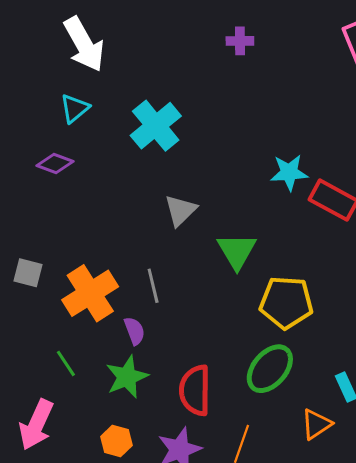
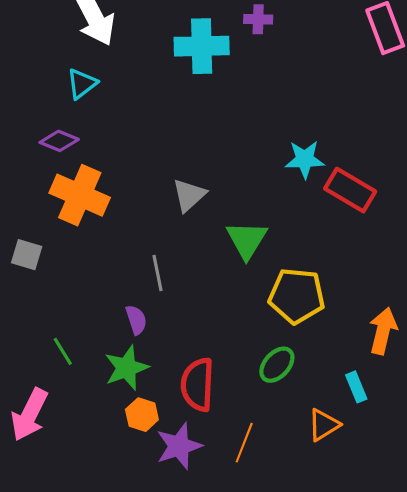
cyan cross: (156, 126) -> (202, 46), moved, turned 36
orange cross: (90, 293) -> (80, 195), moved, turned -36
green ellipse: (270, 369) -> (277, 365), size x0.7
orange hexagon: (116, 441) -> (142, 415), moved

